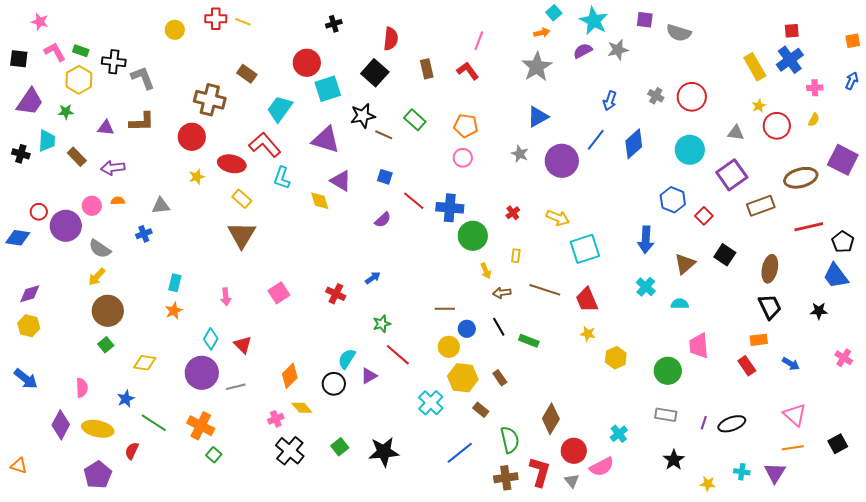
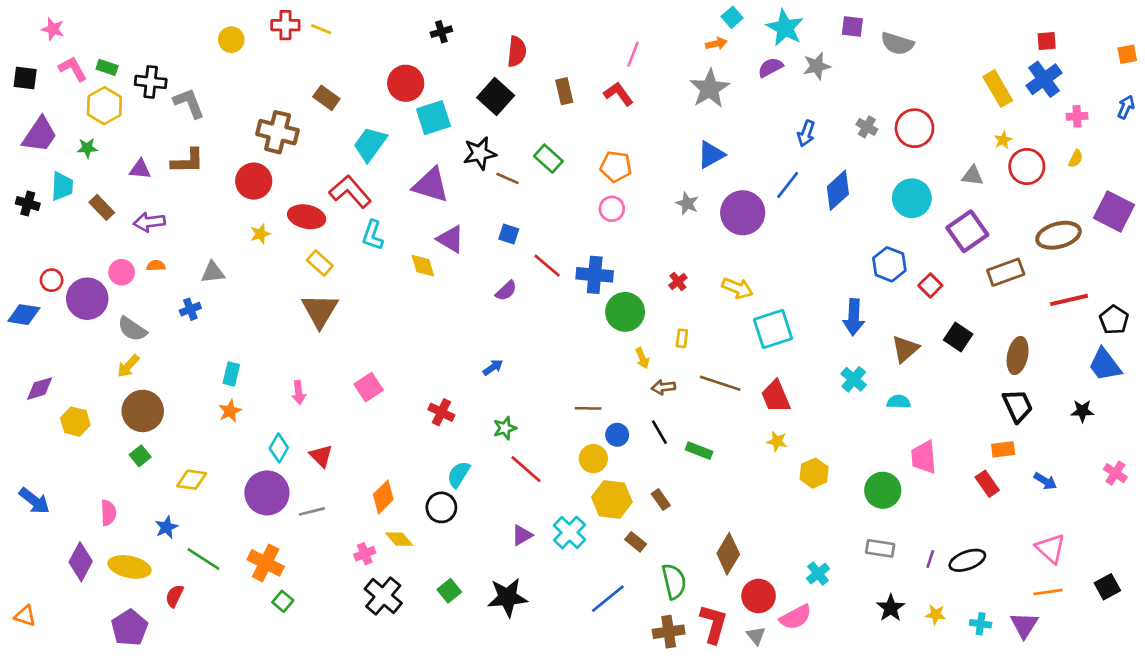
red cross: (336, 294) -> (441, 412), moved
yellow hexagon: (29, 326) -> (75, 422), moved
purple triangle: (369, 376) -> (522, 535), moved
yellow star: (708, 484) -> (936, 614), moved

